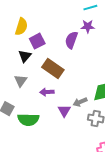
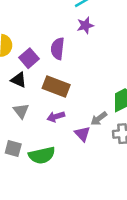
purple semicircle: (71, 40) -> (58, 49), moved
black triangle: (25, 56) -> (19, 80), turned -32

